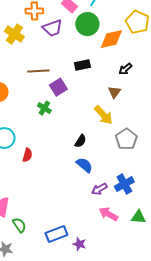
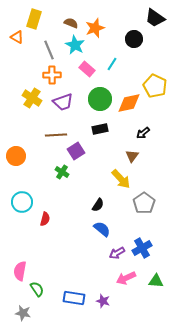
green circle: (87, 24) -> (100, 99), moved
purple trapezoid: (52, 28) -> (63, 102), moved
pink arrow: (108, 214) -> (126, 278), turned -54
blue rectangle: (56, 234) -> (74, 298), turned 30
purple star: (79, 244) -> (103, 301), moved

